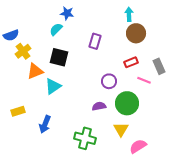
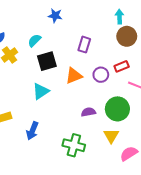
cyan semicircle: (56, 29) -> (34, 40), moved
black square: (59, 57) -> (47, 61), turned -30
orange triangle: (35, 71) -> (74, 76), moved
purple circle: (109, 81) -> (101, 75), moved

